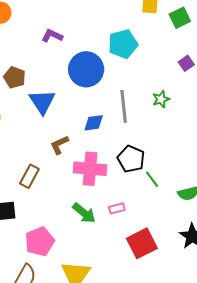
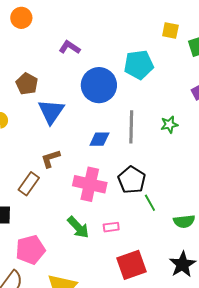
brown L-shape: (59, 145) -> (51, 159), moved

